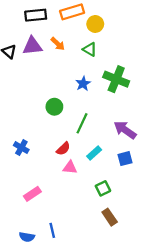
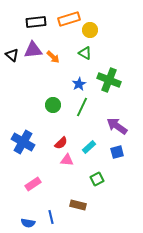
orange arrow: (58, 44) -> (53, 57), moved
green line: (82, 123) -> (82, 107), moved
blue cross: (21, 148) -> (23, 142), size x1.6
brown rectangle: (110, 217) -> (78, 205), moved, turned -42

